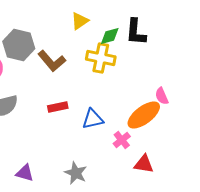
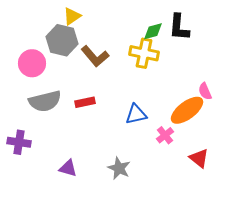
yellow triangle: (80, 21) -> (72, 16), moved
red rectangle: (58, 107) -> (85, 102), moved
red triangle: (144, 164) -> (199, 158), moved, turned 30

